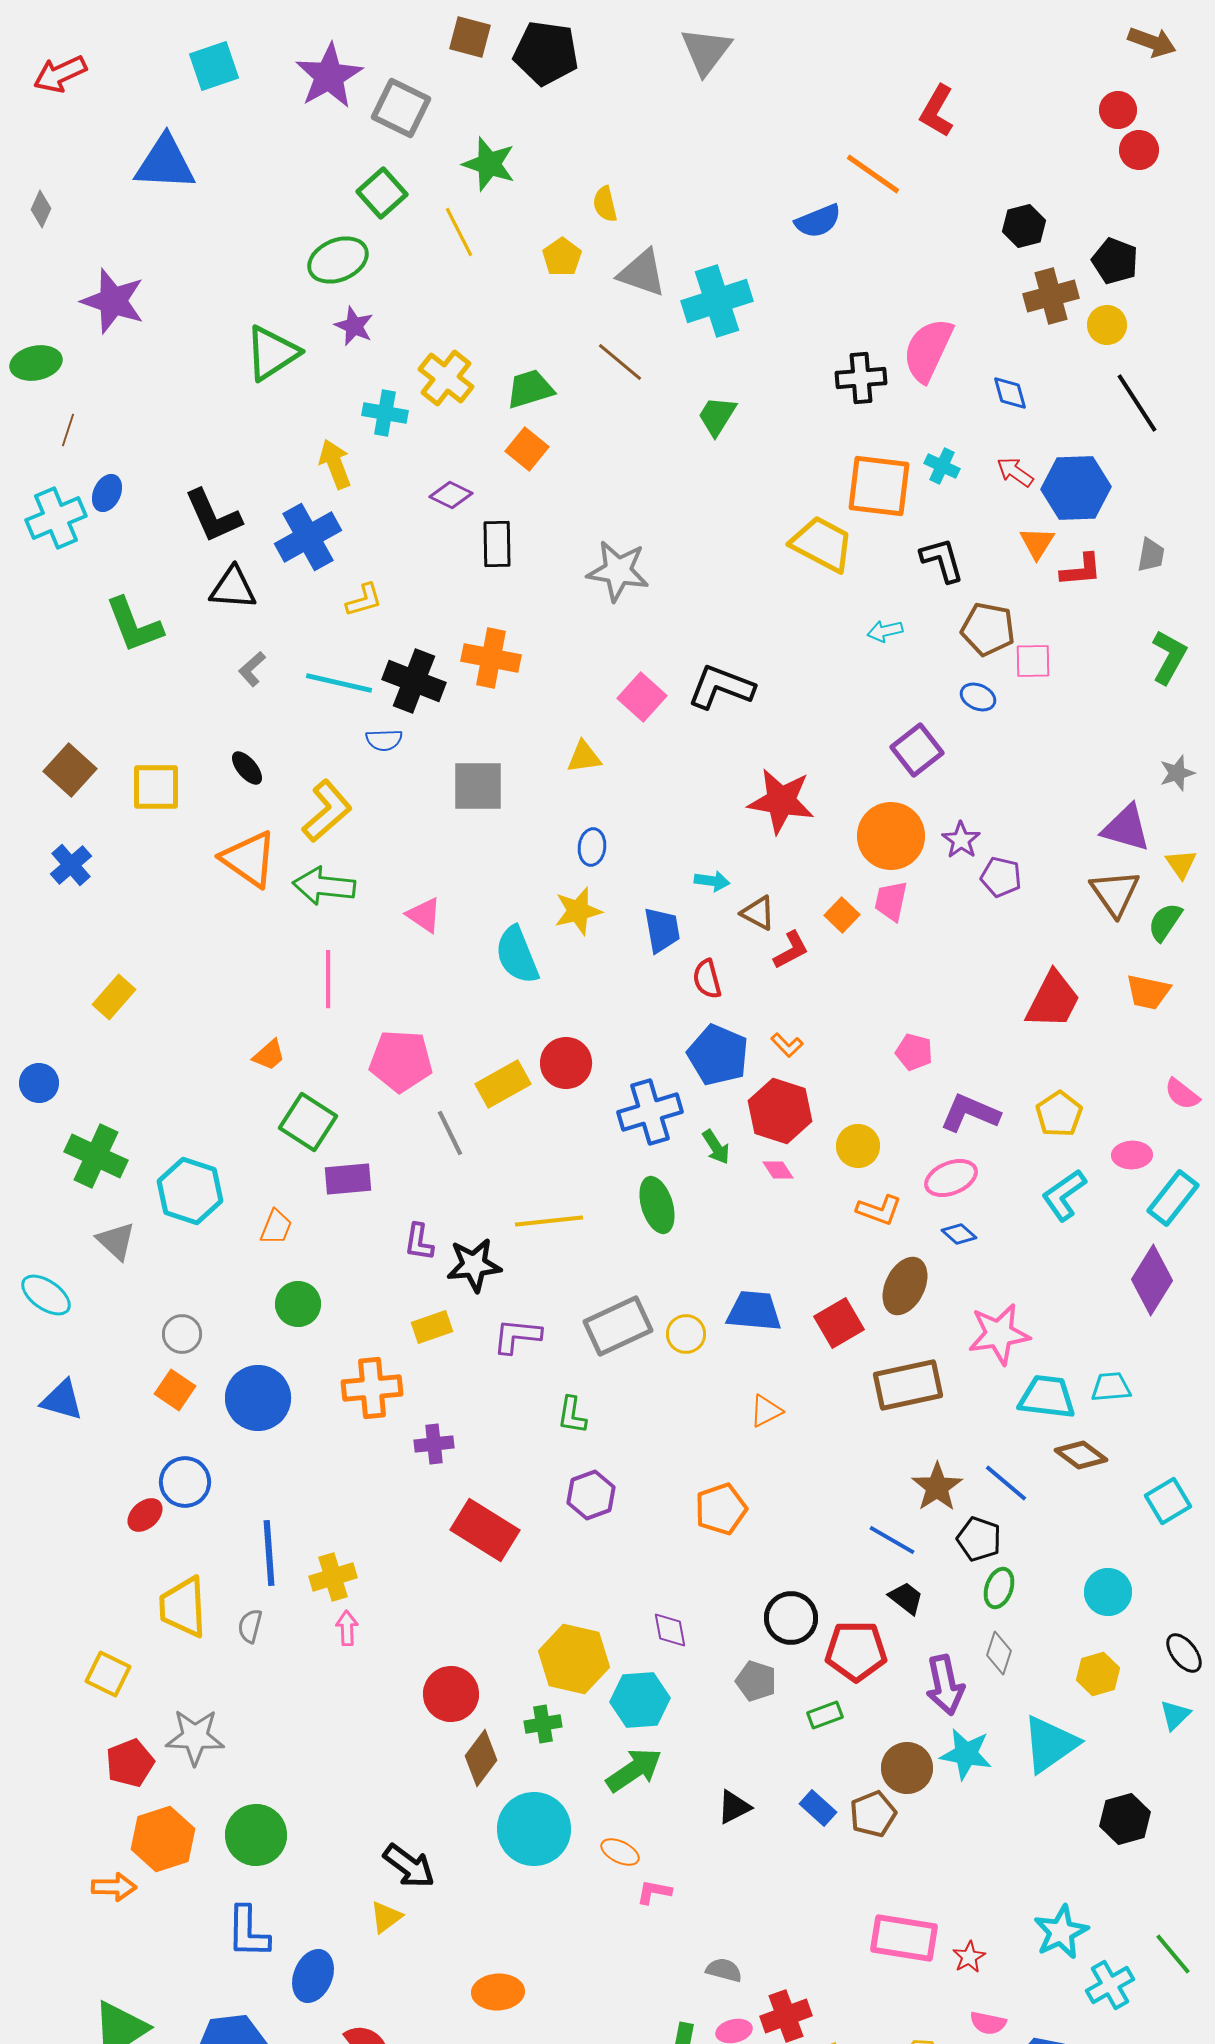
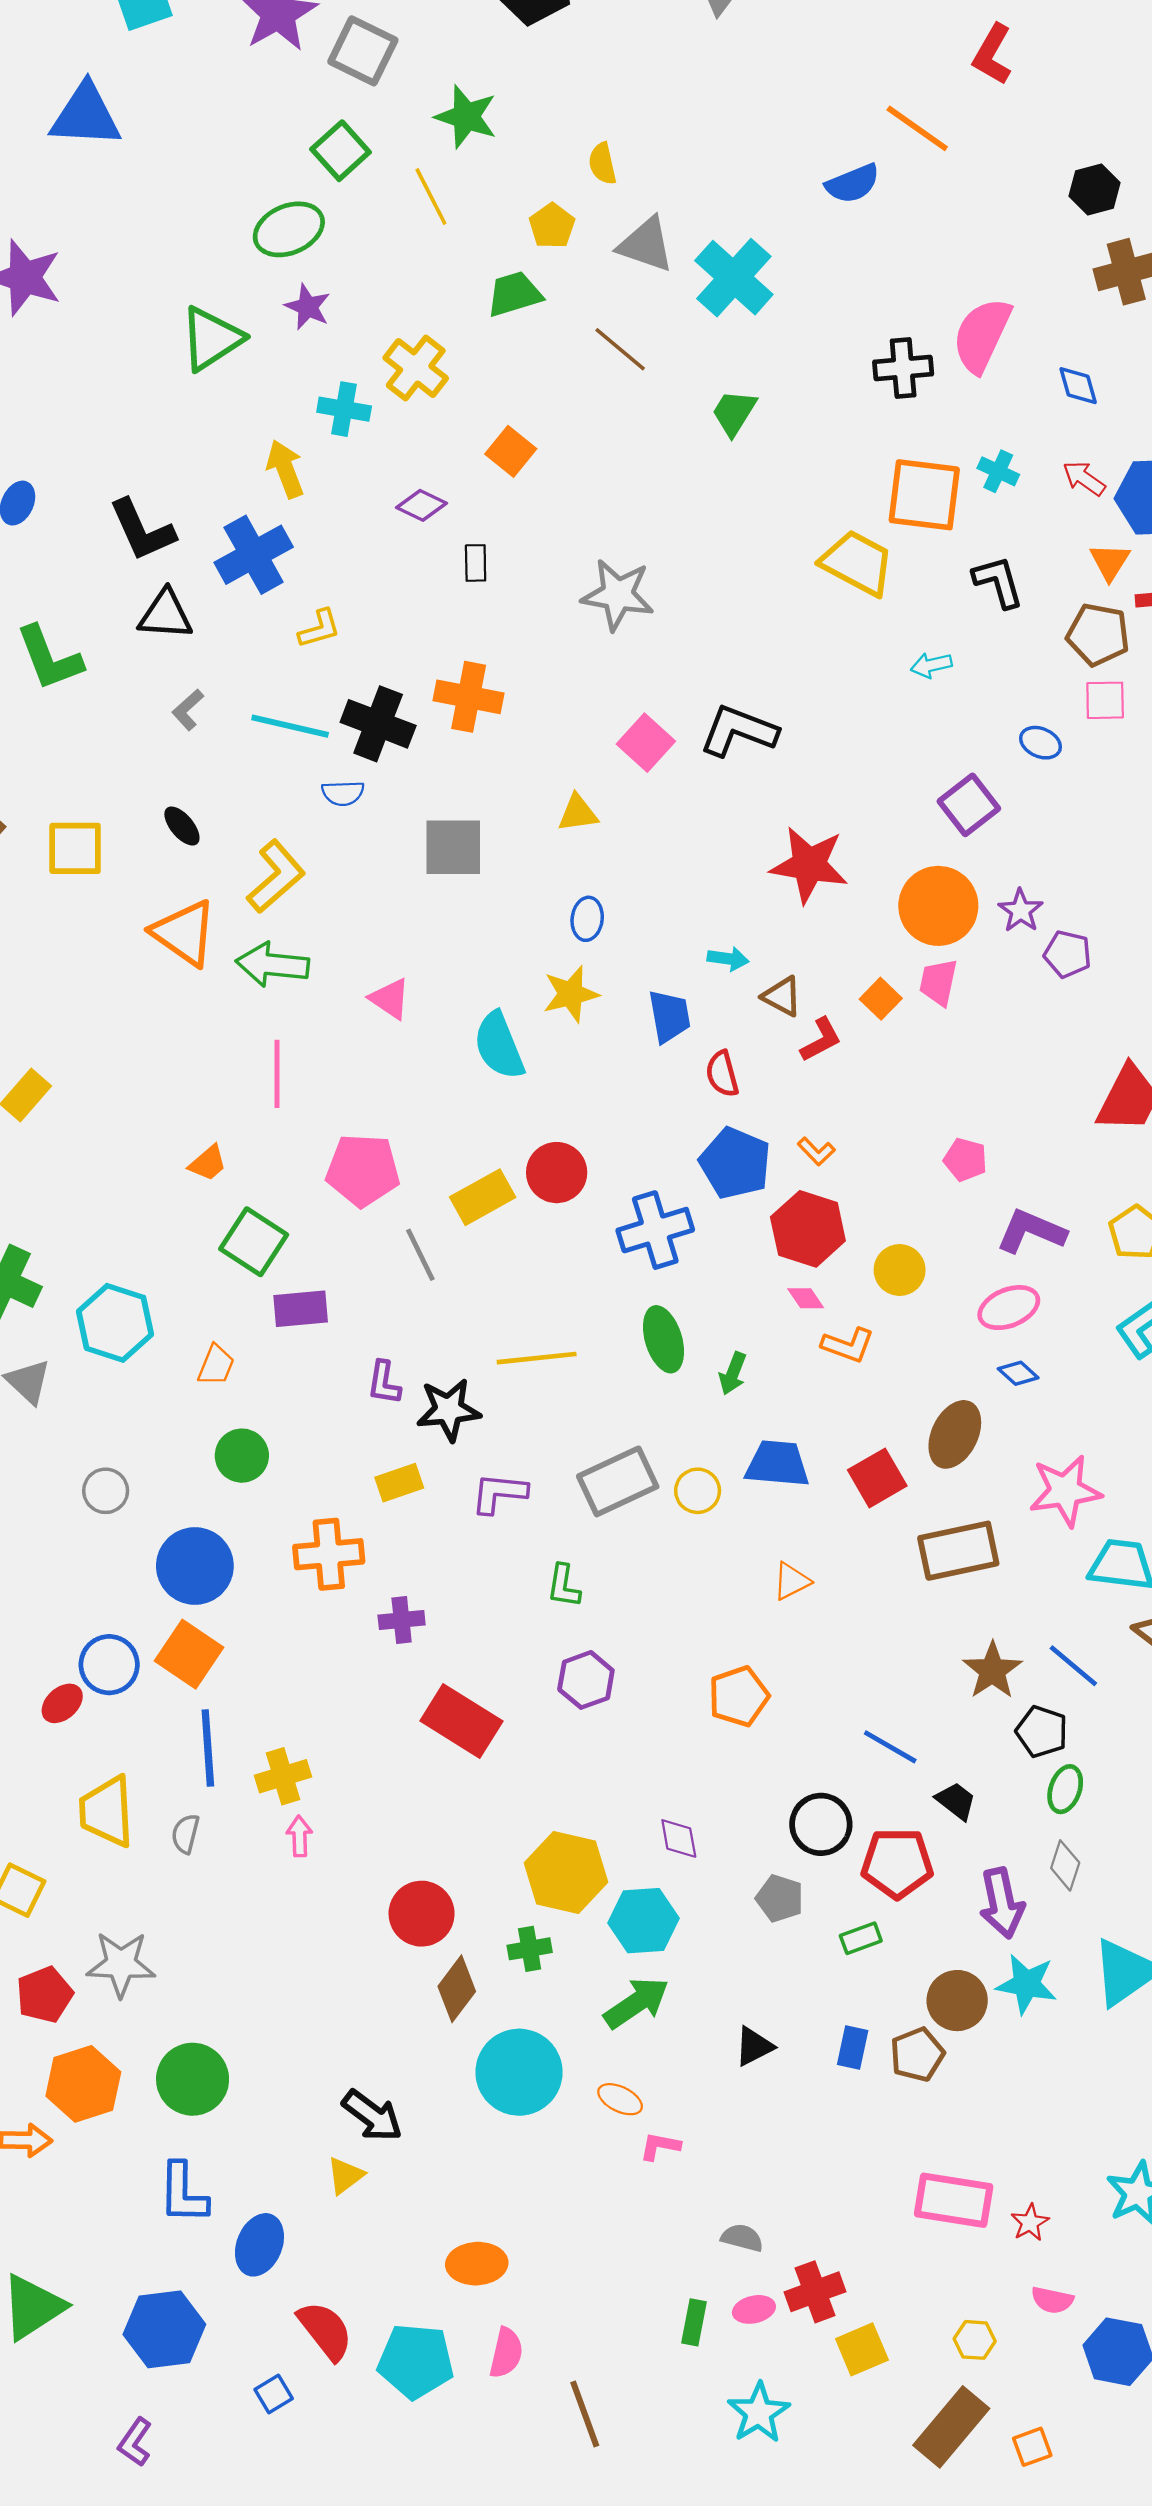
cyan cross: (717, 301) -> (734, 278), turned -30
green trapezoid: (530, 389) -> (514, 294), moved
black rectangle: (497, 544) -> (476, 563), size x0.7
brown pentagon: (988, 629) -> (1098, 635), moved
green arrow: (716, 1147) -> (733, 1373), moved, turned 54
orange L-shape: (879, 1210) -> (848, 1345), moved
orange square: (175, 1390) -> (189, 1654), moved, size x1.4
blue line: (892, 1540) -> (890, 1747), moved
blue rectangle: (818, 1808) -> (853, 2048), turned 60

